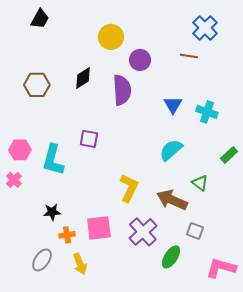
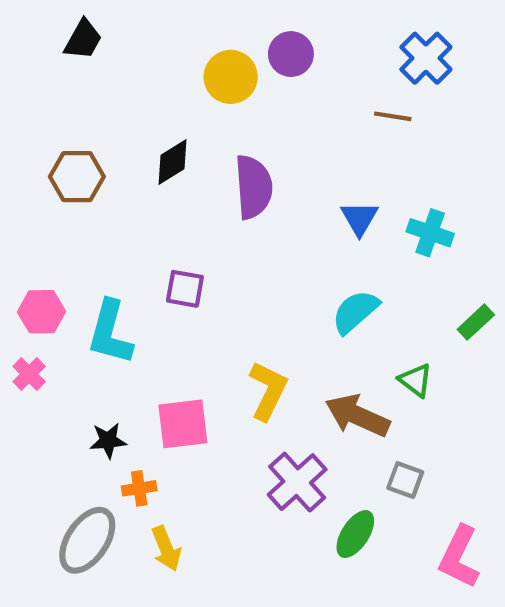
purple circle: (140, 60) -> (291, 54), moved
pink square: (99, 228) -> (183, 424), moved
gray ellipse: (42, 260) -> (87, 540), size x1.4
pink L-shape: (221, 268) -> (459, 557), turned -80

